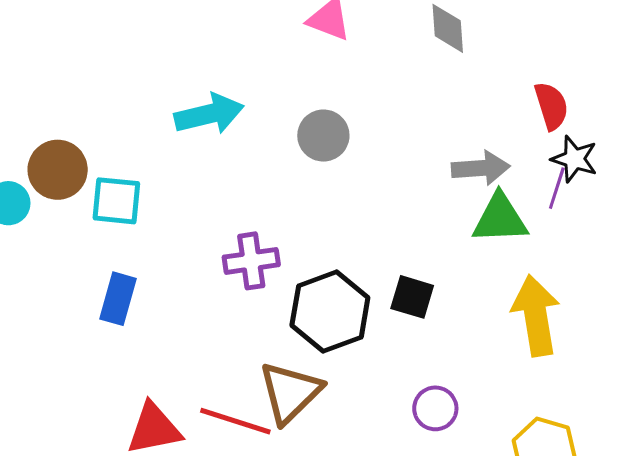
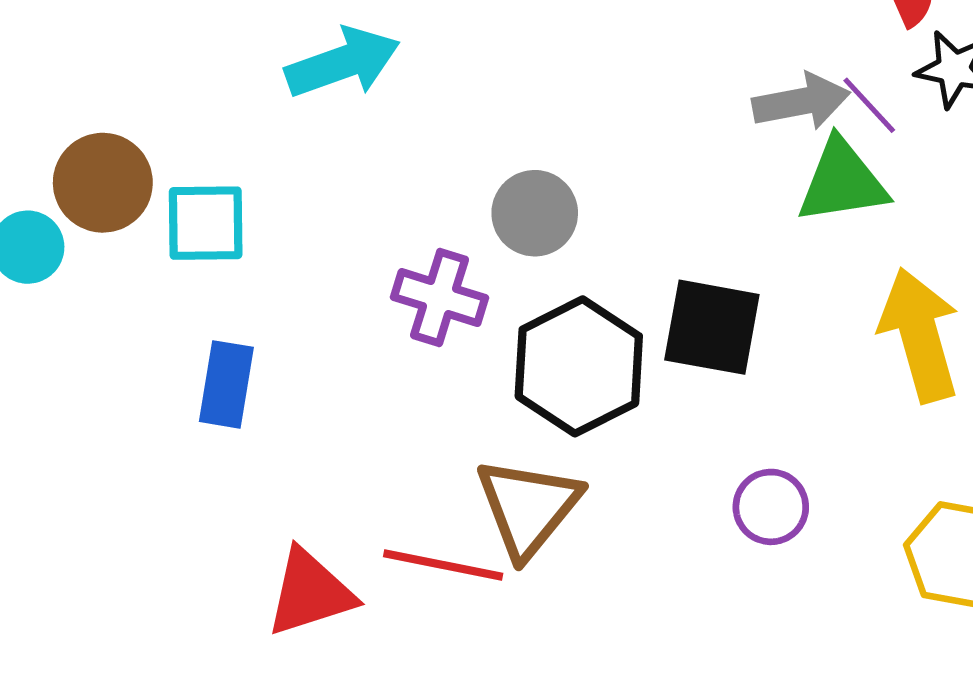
gray circle: (323, 136) -> (535, 213), moved
purple line: (557, 188) -> (869, 105), moved, turned -54
purple cross: (251, 261) -> (440, 297), turned 32
black square: (412, 297) -> (712, 327), size x1.4

